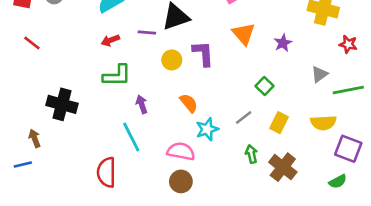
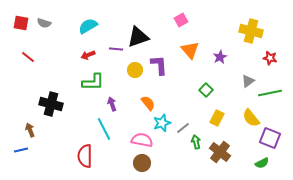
gray line: (244, 117) -> (183, 128), moved
yellow semicircle: (323, 123) -> (251, 118), turned 54

